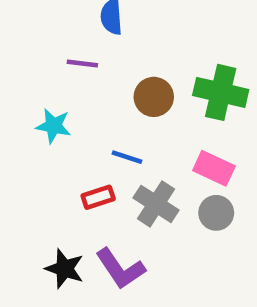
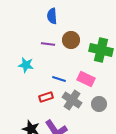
purple line: (82, 63) -> (48, 44), moved
brown circle: (154, 97) -> (71, 40), moved
pink rectangle: (214, 168) -> (86, 79), moved

